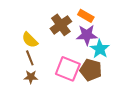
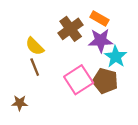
pink square: (68, 69) -> (79, 80), turned 35
brown star: (31, 77) -> (20, 103), moved

